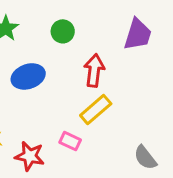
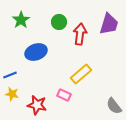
red arrow: (94, 70) -> (80, 34), moved

